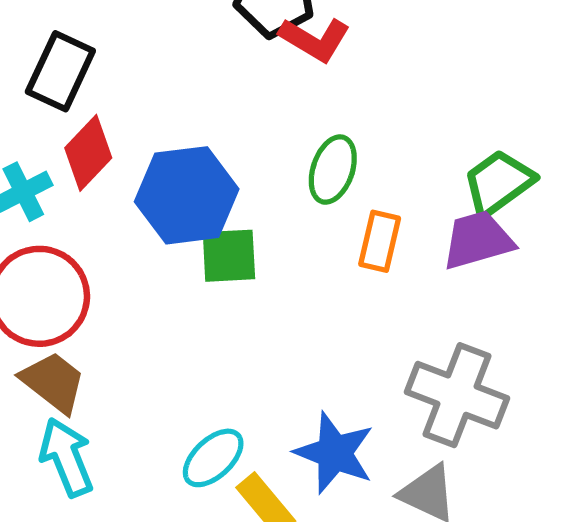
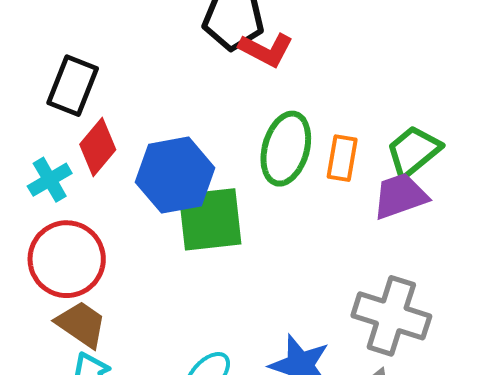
green ellipse: (333, 170) -> (286, 149), size x1.4
orange rectangle: (380, 241) -> (342, 158), moved
green square: (229, 256) -> (210, 219), size x1.5

